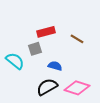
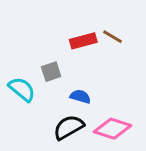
red rectangle: (46, 32) -> (83, 41), moved
brown line: (77, 39) -> (112, 37), moved

